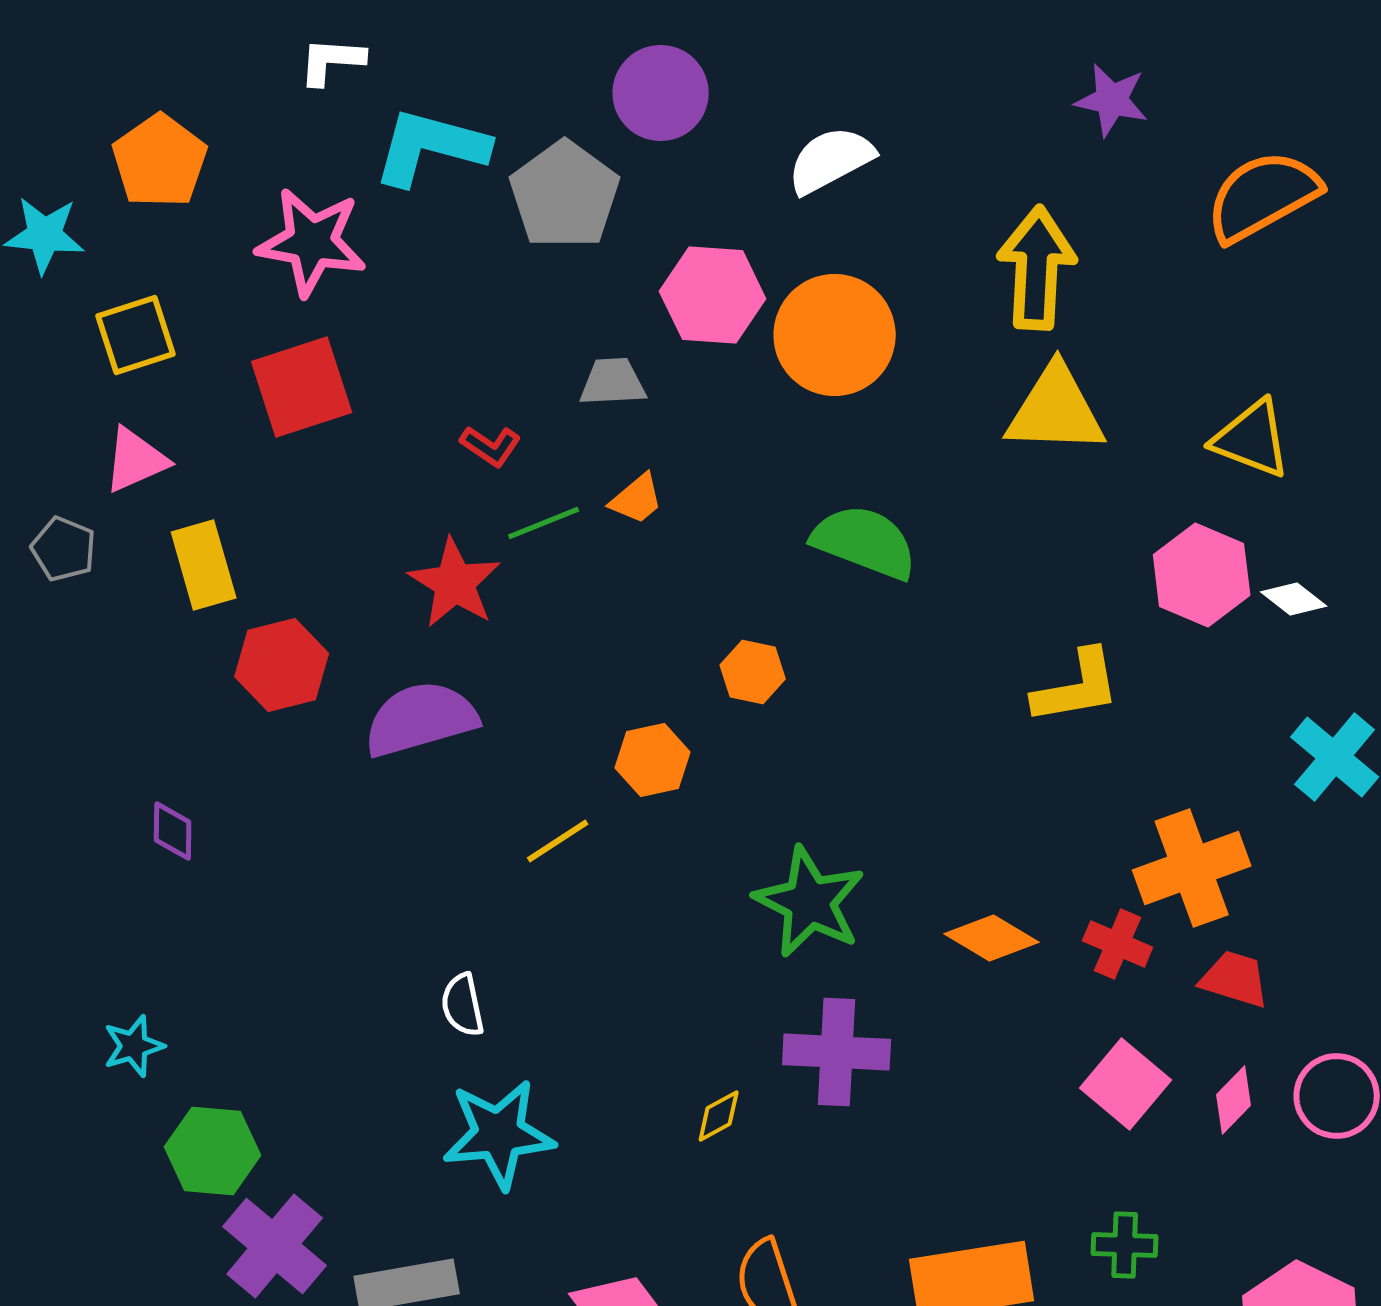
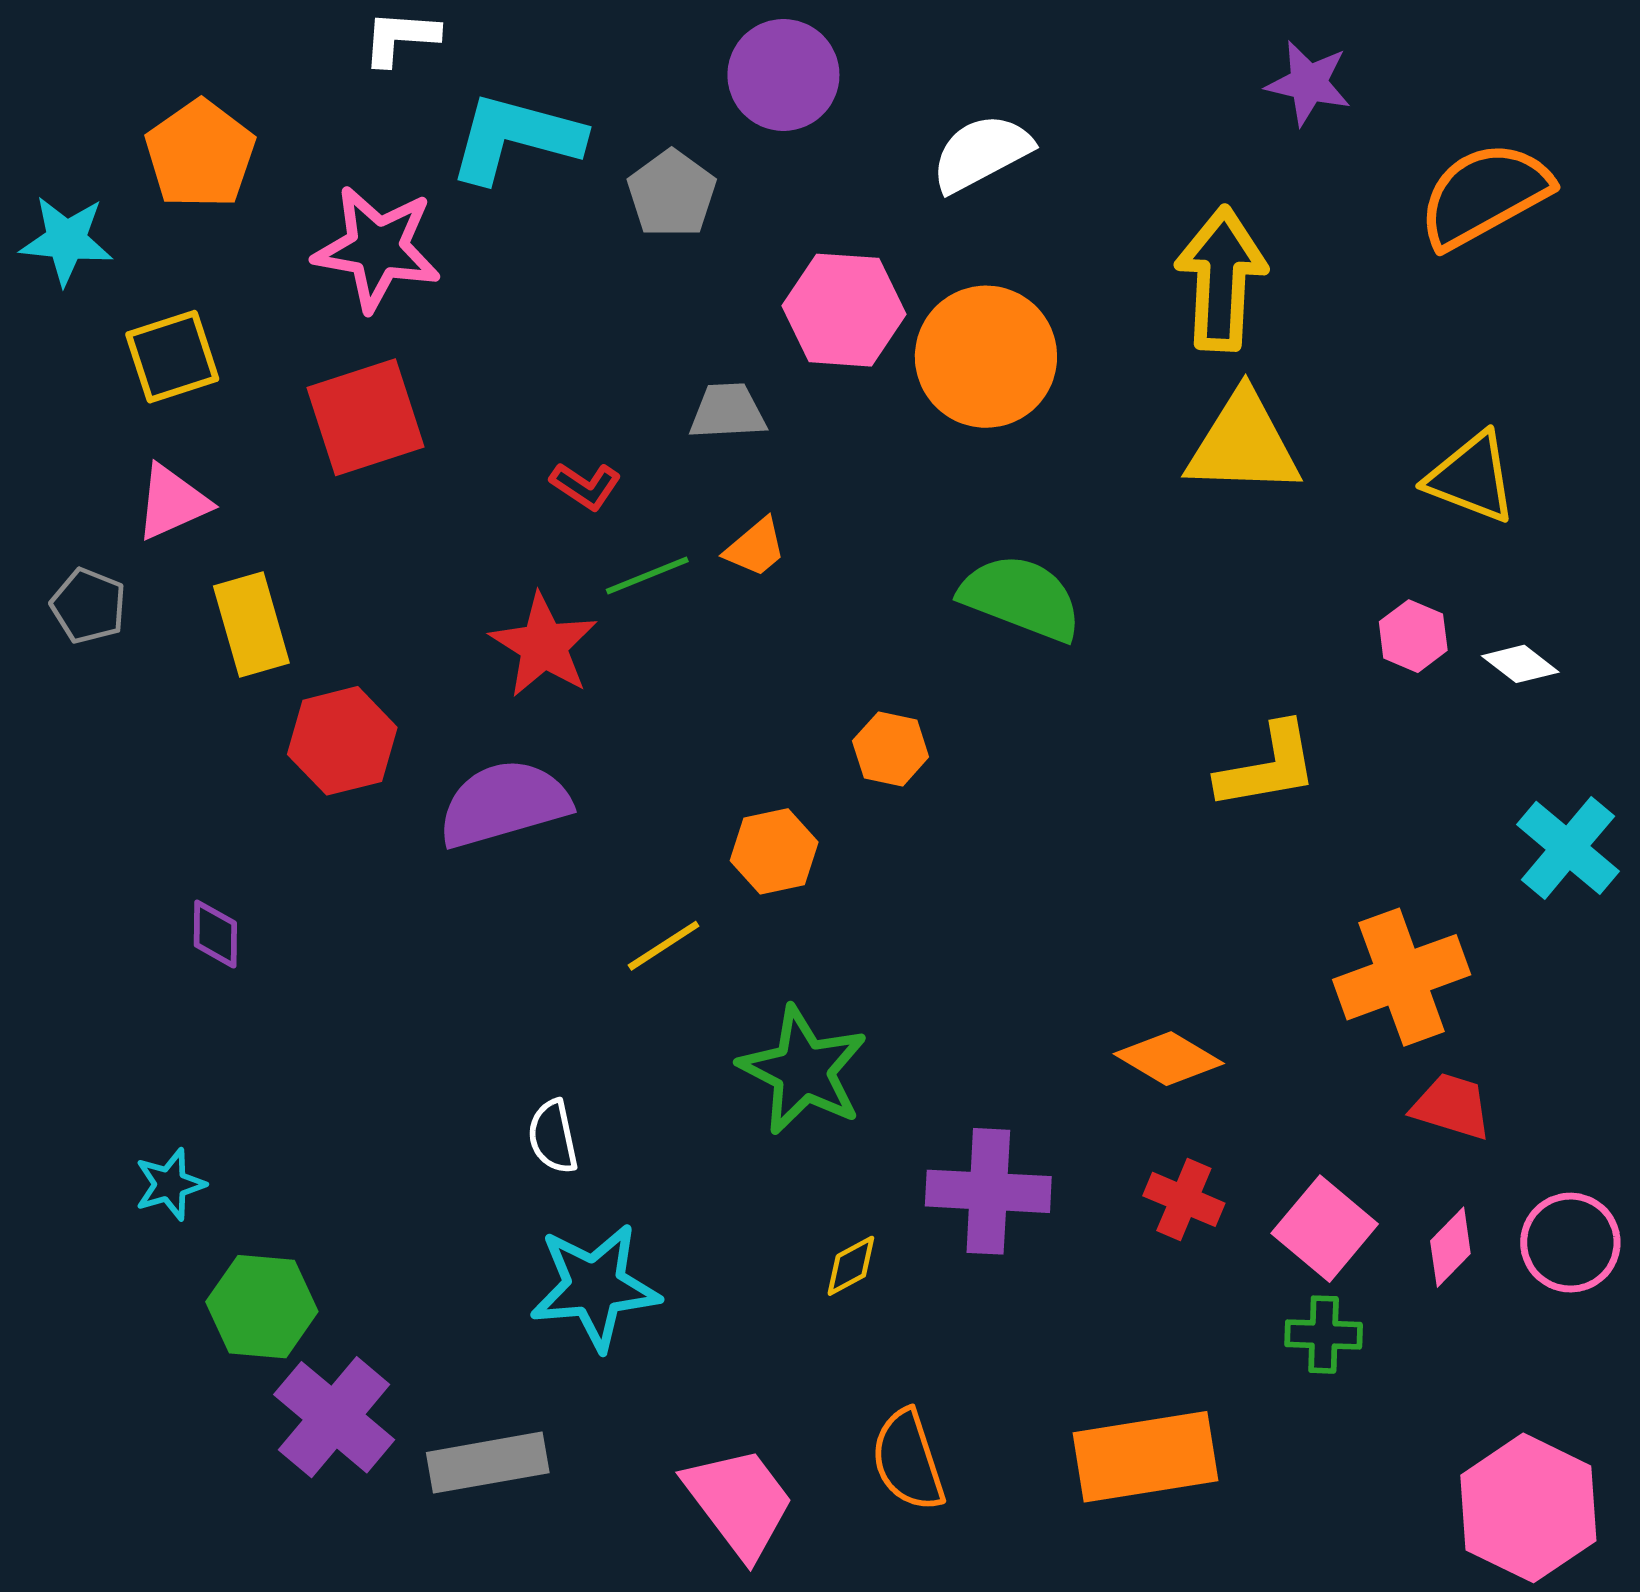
gray pentagon: (565, 195) -> (672, 194), size x0.7
pink hexagon: (1202, 575) -> (1413, 636), size x0.6
green star: (810, 902) -> (803, 1070), moved
red cross: (1118, 944) -> (1184, 1199), moved
green cross: (1125, 1245) -> (1324, 1335), moved

